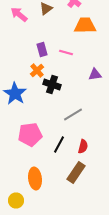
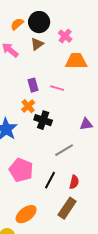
purple triangle: (95, 74) -> (86, 124), moved
pink pentagon: (30, 134) -> (21, 170), turned 30
orange ellipse: (35, 178) -> (26, 214), turned 60

